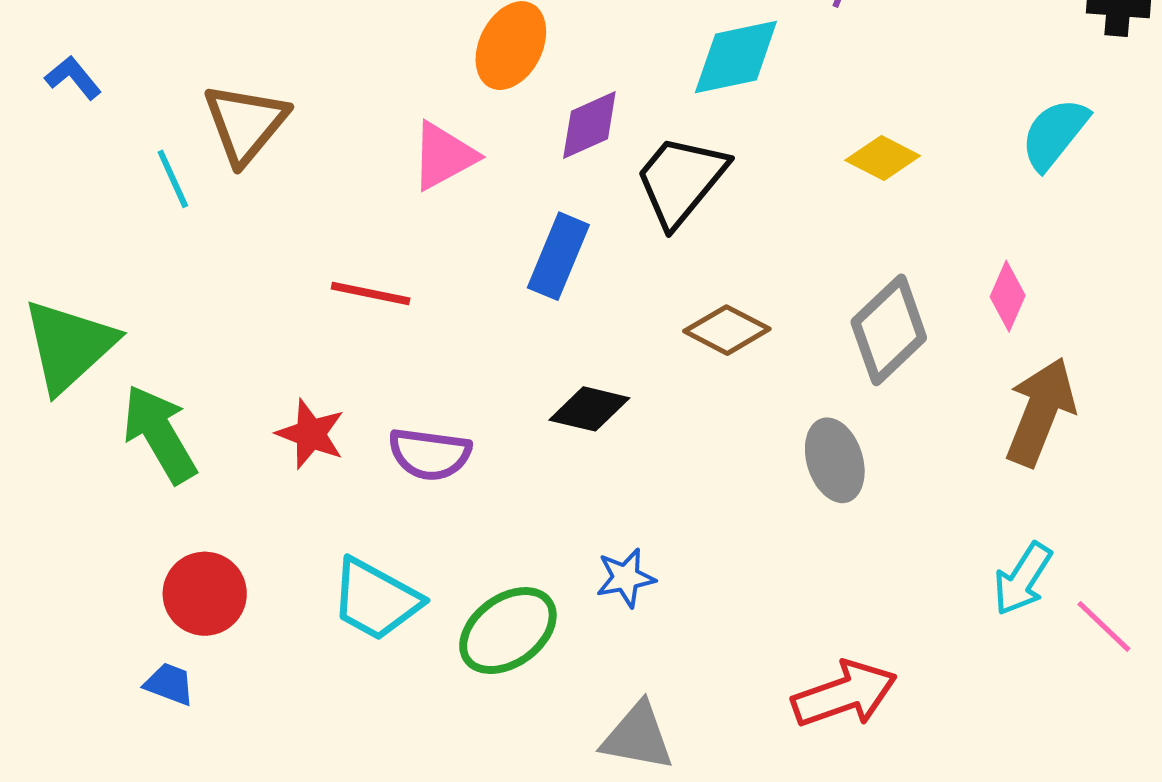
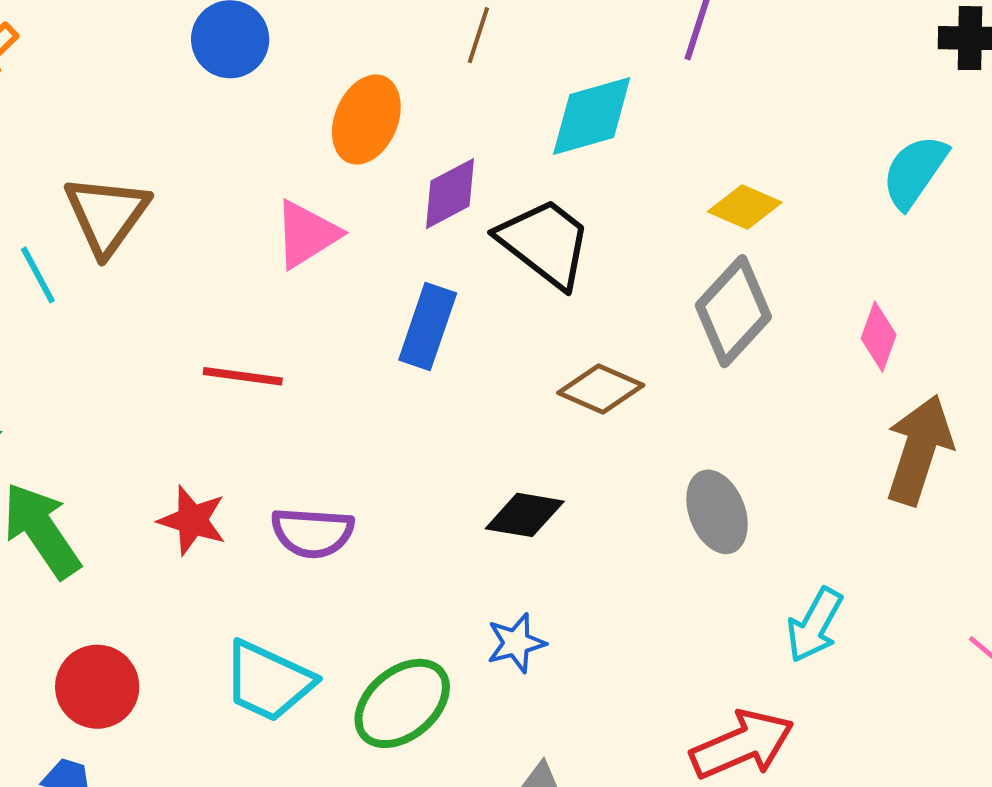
black trapezoid: (681, 180) -> (545, 243), turned 92
gray diamond: (889, 330) -> (733, 311), moved
black diamond: (589, 409) -> (525, 515), moved
cyan arrow: (1023, 579) -> (815, 625), moved

